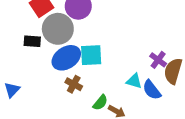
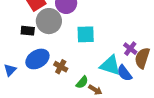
cyan square: (91, 55) -> (86, 34), moved
blue ellipse: (66, 58) -> (37, 59), moved
cyan triangle: (134, 81) -> (110, 65), size x1.6

